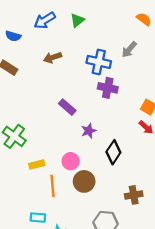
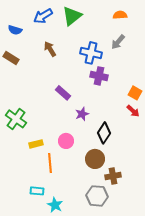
orange semicircle: (144, 19) -> (120, 15), moved, turned -40
green triangle: (77, 20) -> (72, 16), size x1.5
brown arrow: (53, 57) -> (50, 49), turned 77
brown circle: (84, 181) -> (95, 159), moved
brown cross: (134, 195) -> (113, 176), moved

